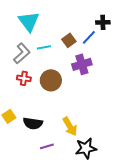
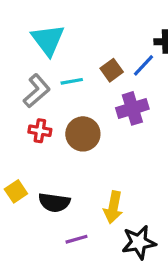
yellow arrow: (70, 126) -> (113, 207), turned 42

